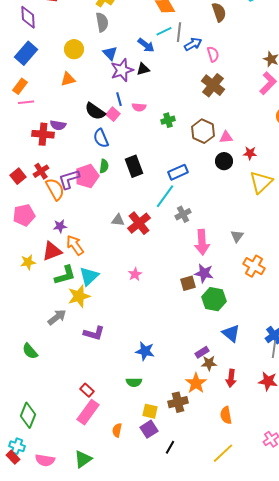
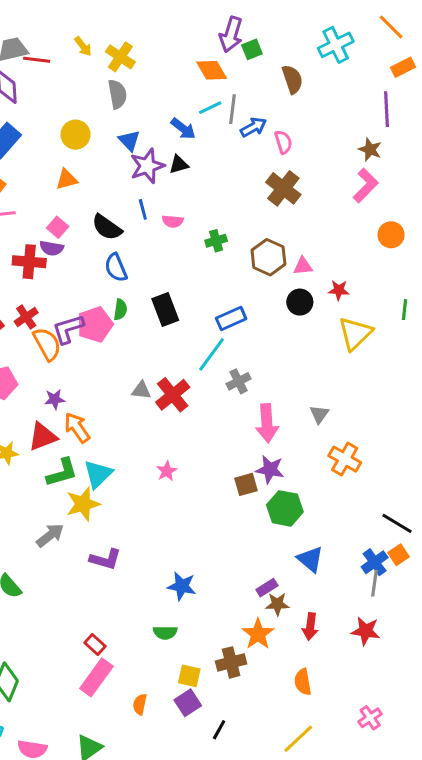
pink square: (113, 114) -> (58, 227), moved

